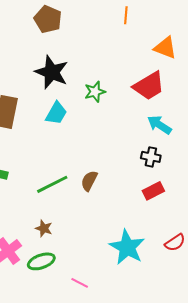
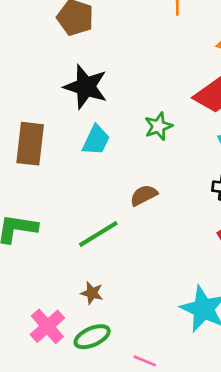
green star: (95, 92) -> (158, 126), moved
brown semicircle: (89, 181) -> (144, 195), moved, turned 40

